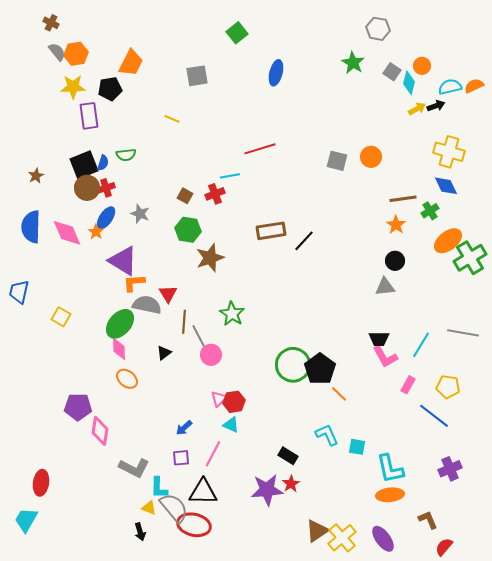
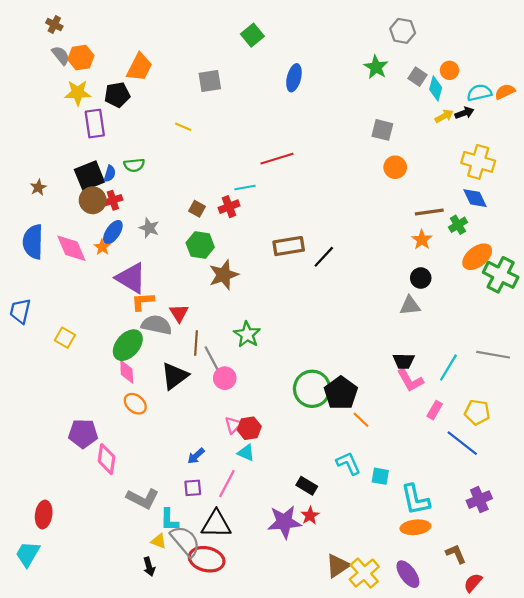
gray square: (337, 161) -> (382, 130), moved
green cross: (470, 258) -> (501, 275), turned -32
black triangle: (164, 353) -> (175, 376), size x1.8

